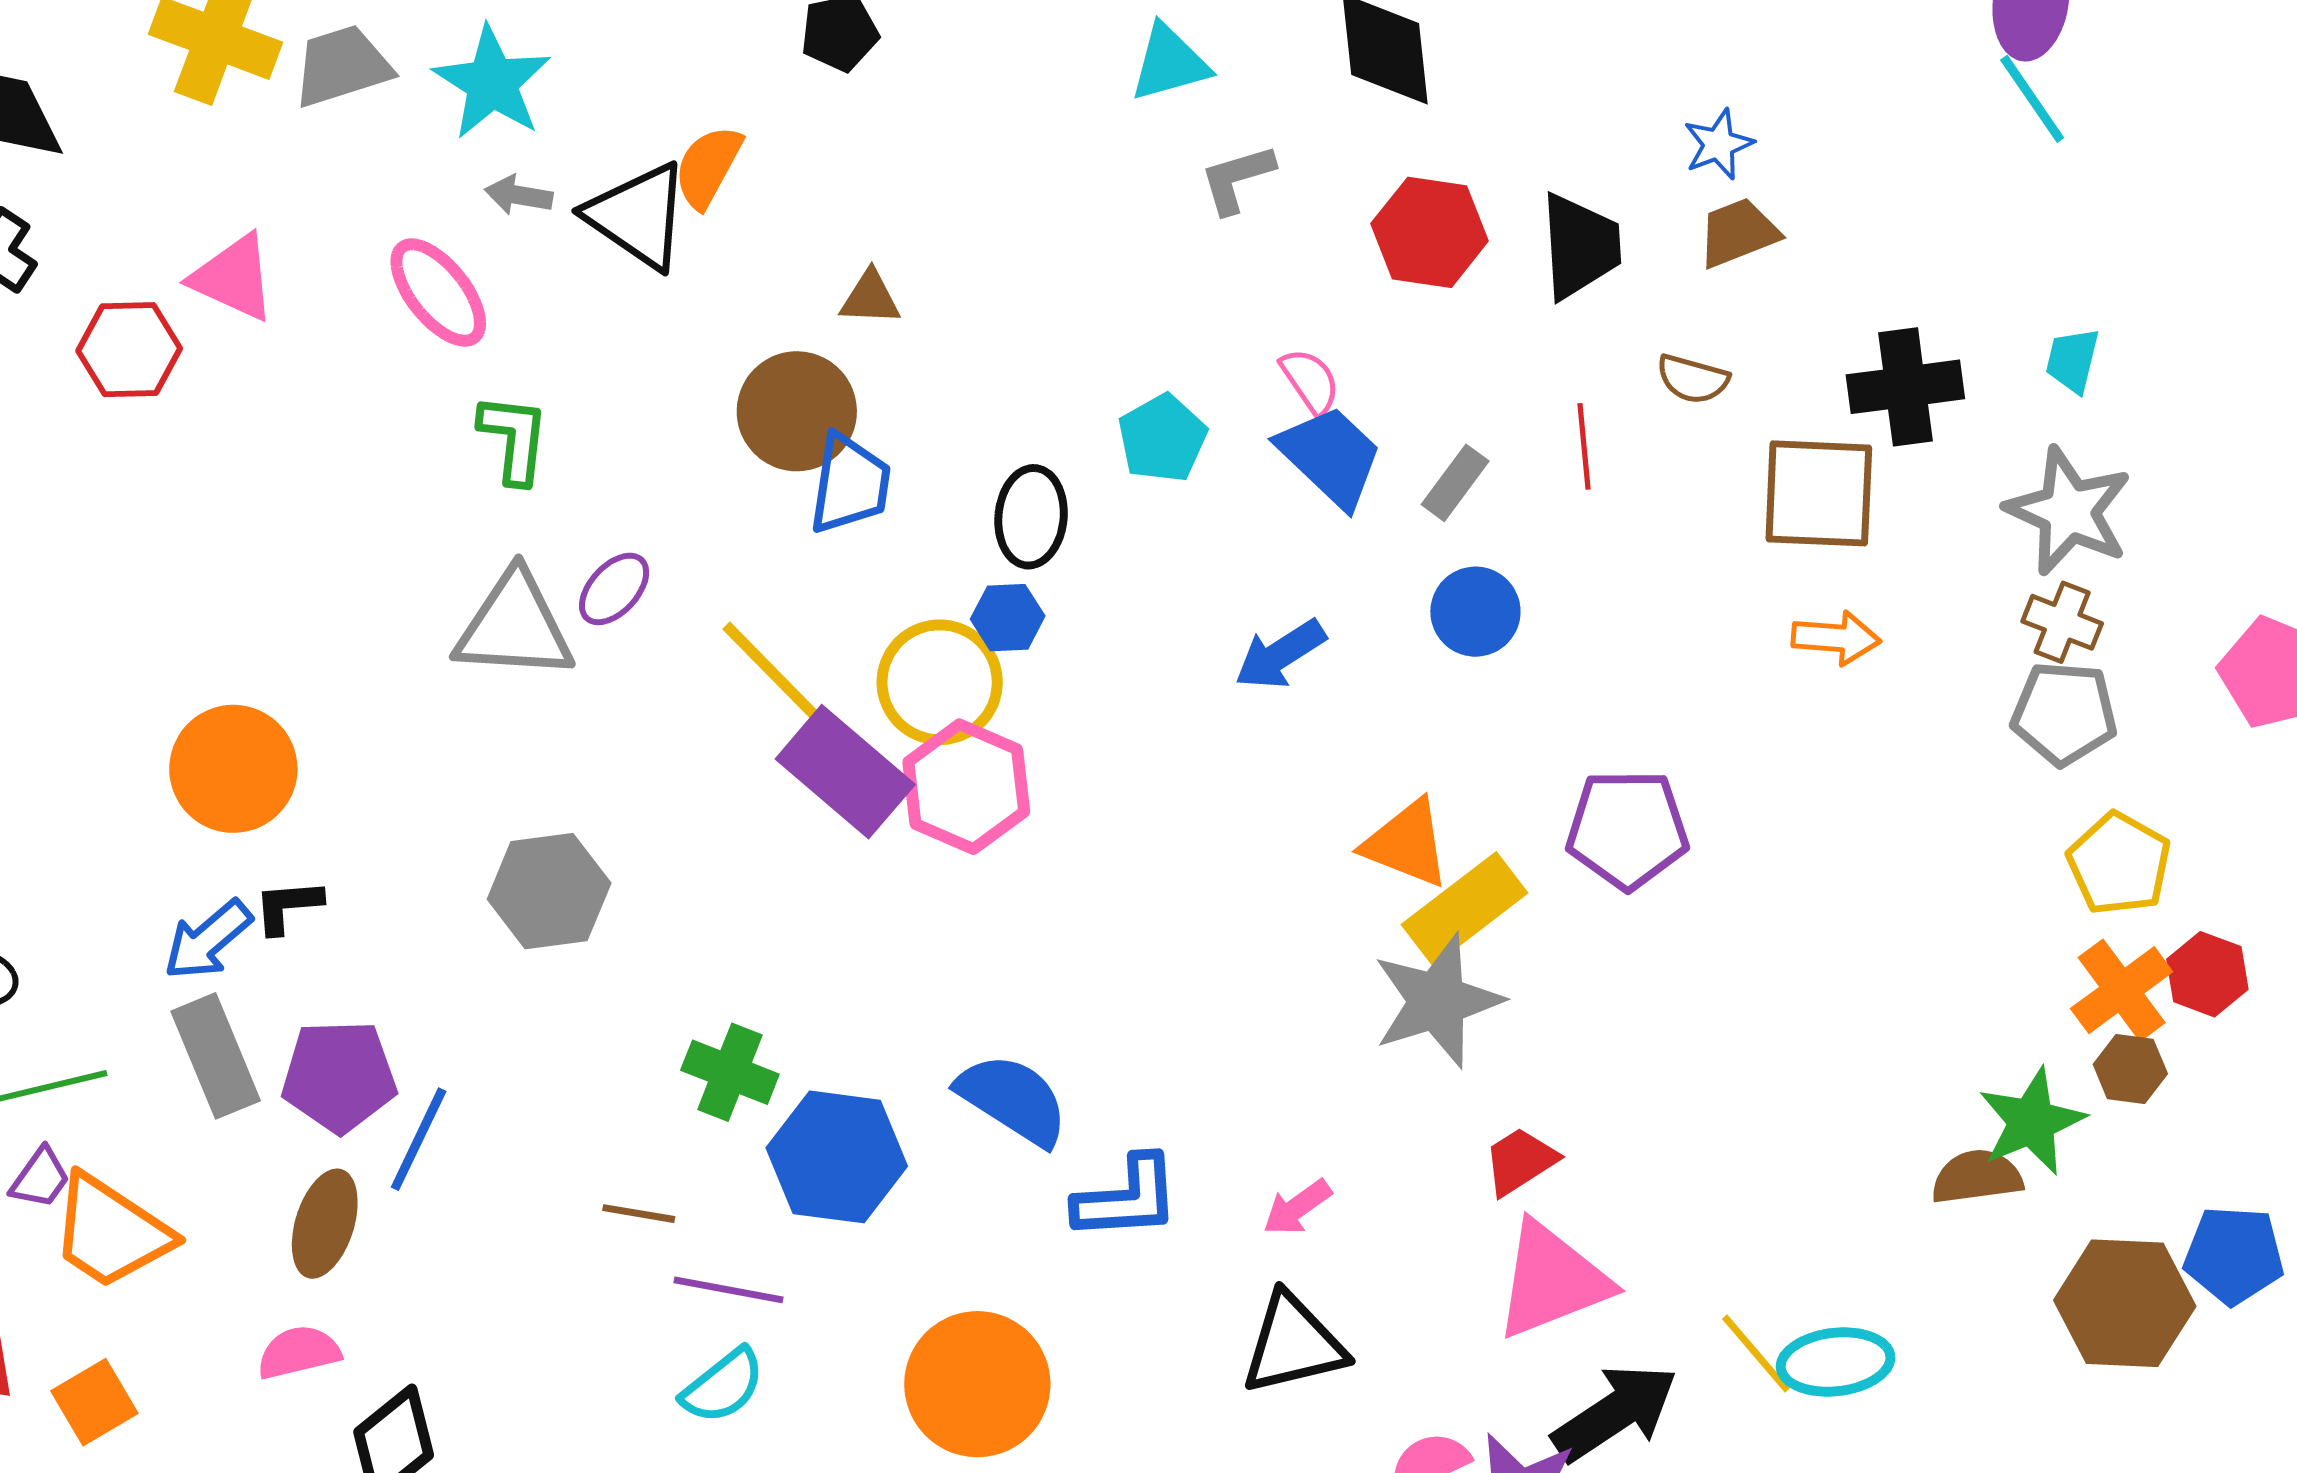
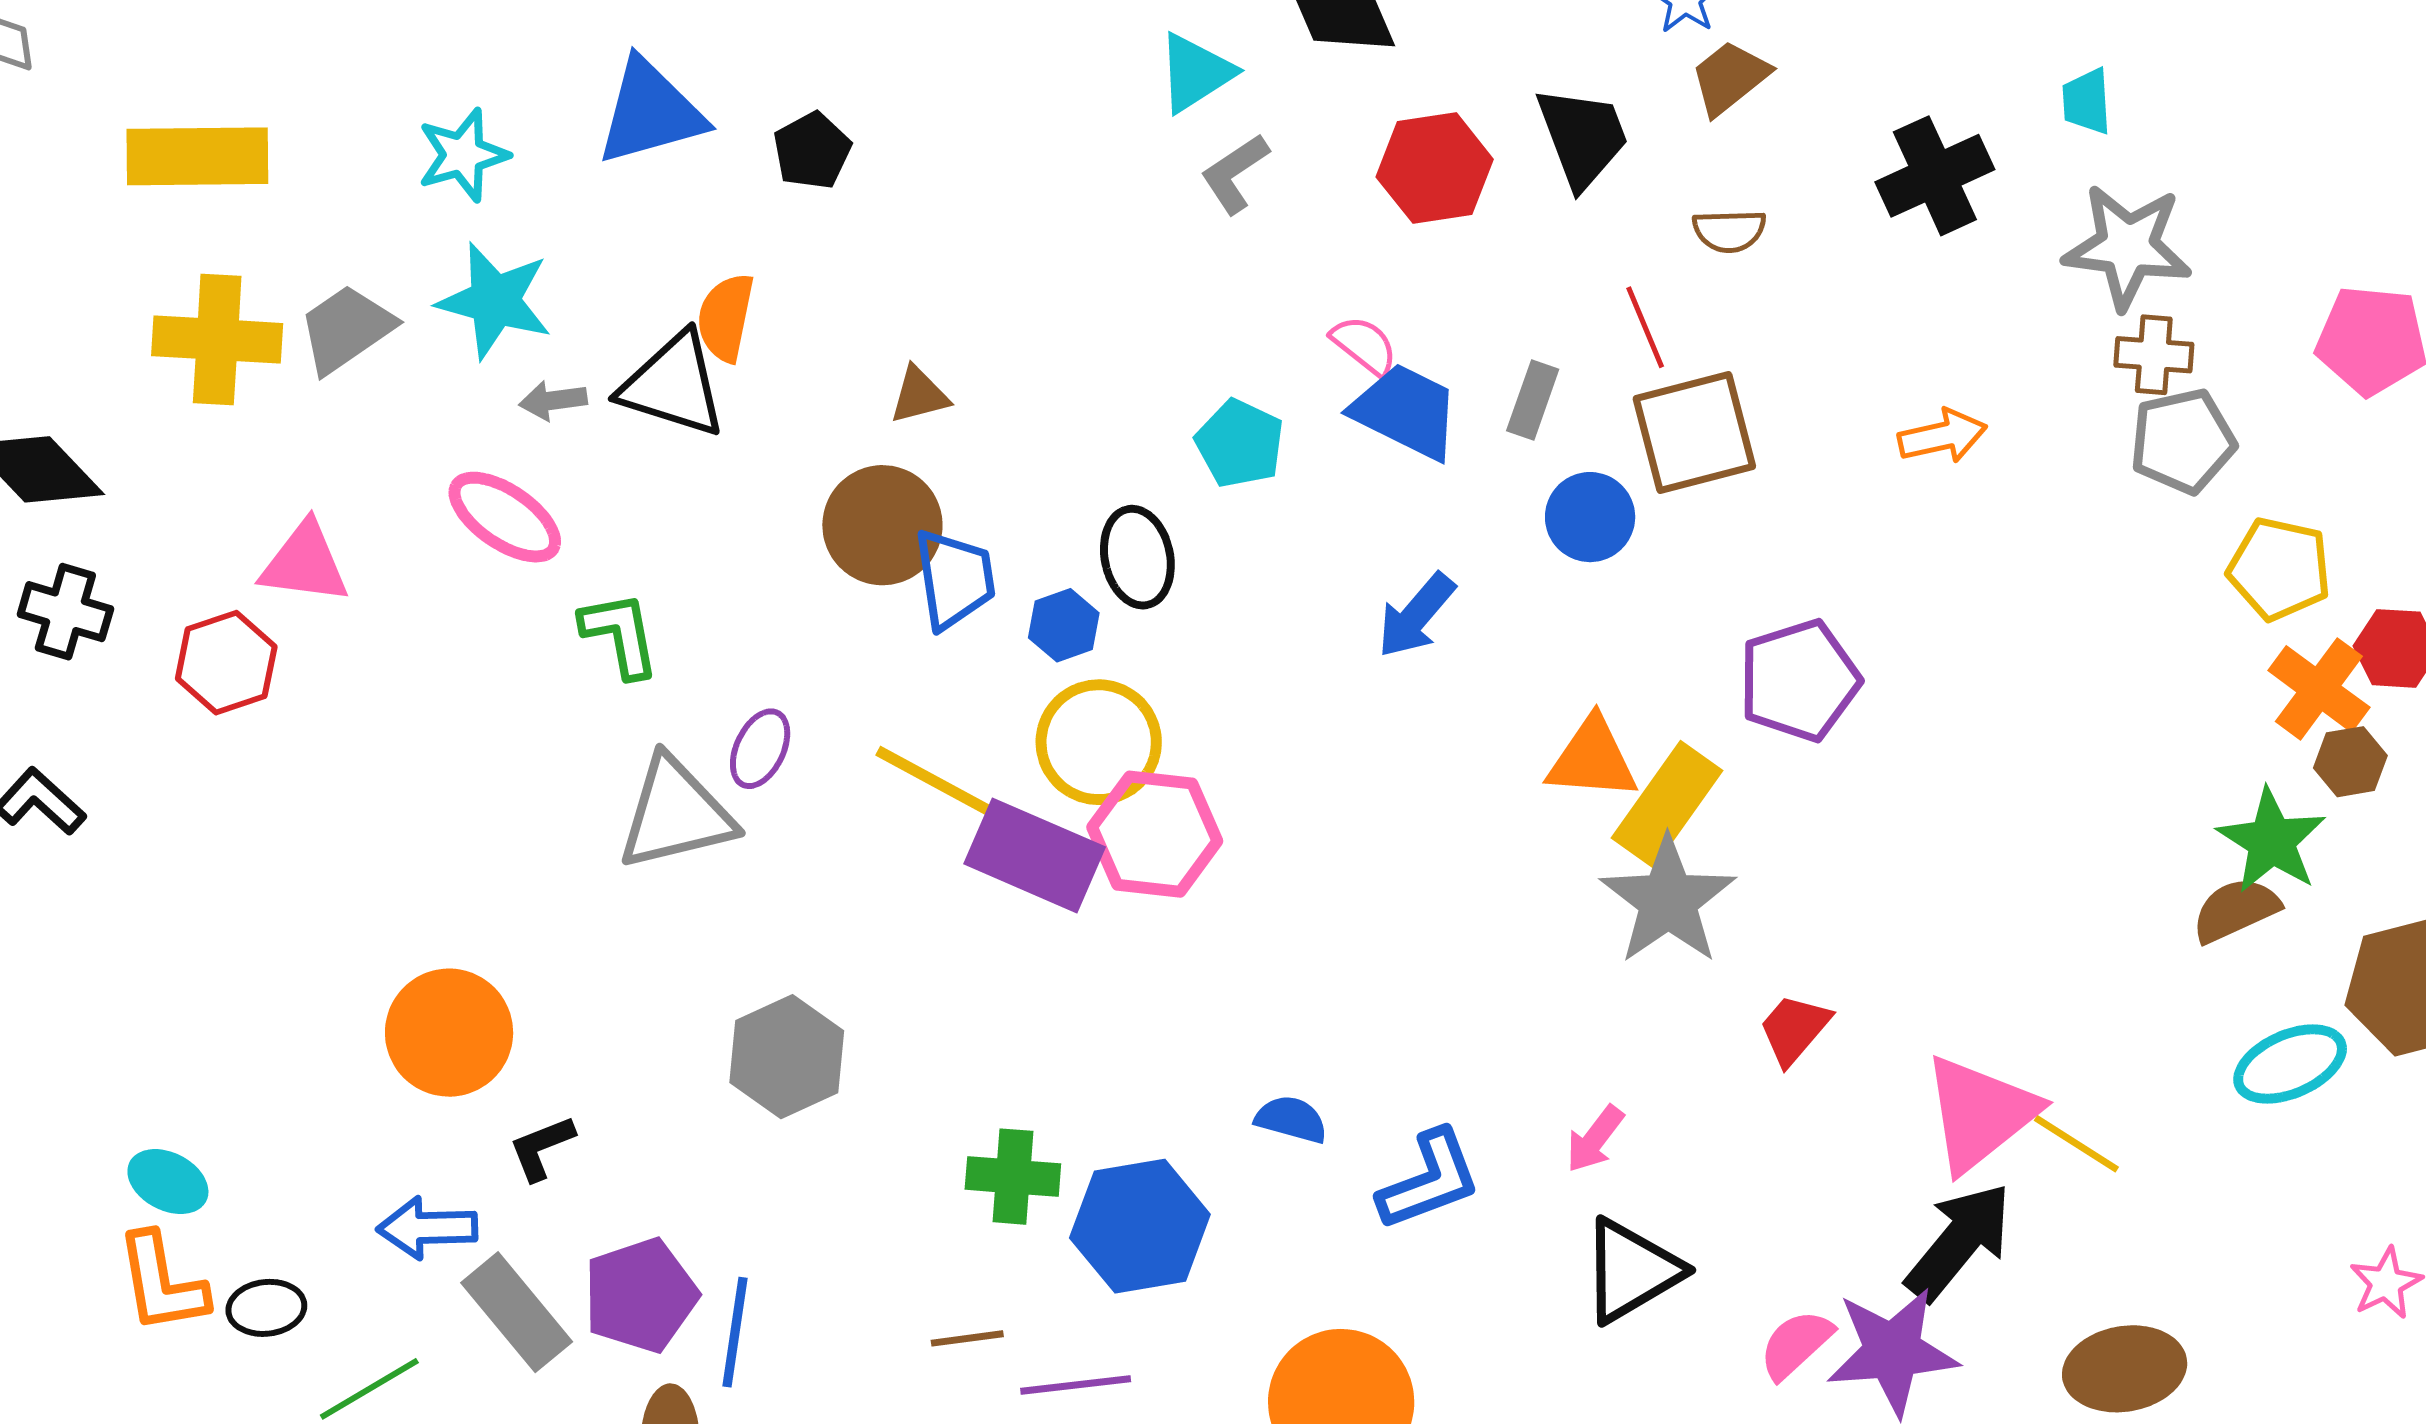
cyan triangle: (1169, 63) -> (1195, 73), moved
brown square: (1819, 493) -> (1694, 432), moved
blue hexagon: (1008, 618) -> (1064, 625), moved
blue arrow: (208, 940) -> (427, 1228), moved, turned 56
blue semicircle: (1013, 1099) -> (1291, 1119), size x0.6
pink triangle: (1552, 1280) -> (1980, 1113), moved
cyan ellipse: (1836, 1362) -> (2290, 1064), moved

